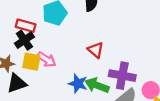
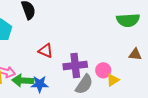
green arrow: (97, 85) -> (23, 80), moved

